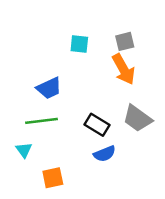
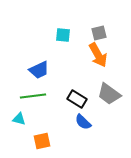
cyan triangle: (24, 150) -> (19, 119), turned -40
blue semicircle: (105, 154) -> (83, 122), turned 66

